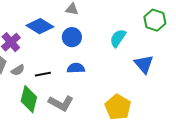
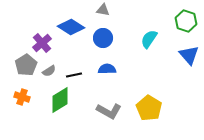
blue triangle: (144, 64) -> (189, 55), moved
green diamond: (29, 99) -> (60, 100), turned 44
gray L-shape: (61, 103) -> (109, 111), moved

